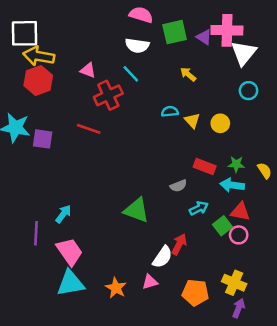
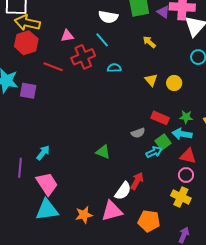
pink triangle: (88, 70) -> (67, 36), turned -32
cyan semicircle: (170, 112) -> (114, 68), moved
red line: (89, 129) -> (53, 67), moved
green triangle: (137, 210) -> (103, 152), size x0.7
green square: (222, 226) -> (163, 142), moved
pink triangle: (150, 282) -> (112, 211), size x1.6
yellow cross: (234, 283) -> (181, 197), moved
orange star: (116, 288) -> (84, 215), turned 30

